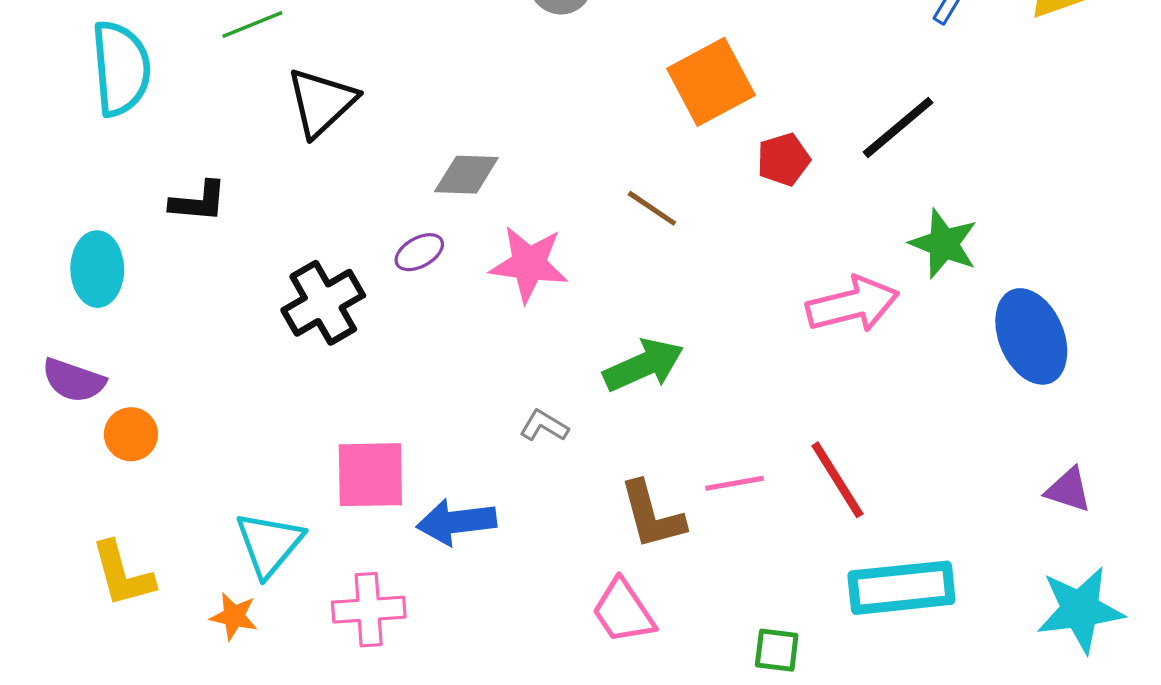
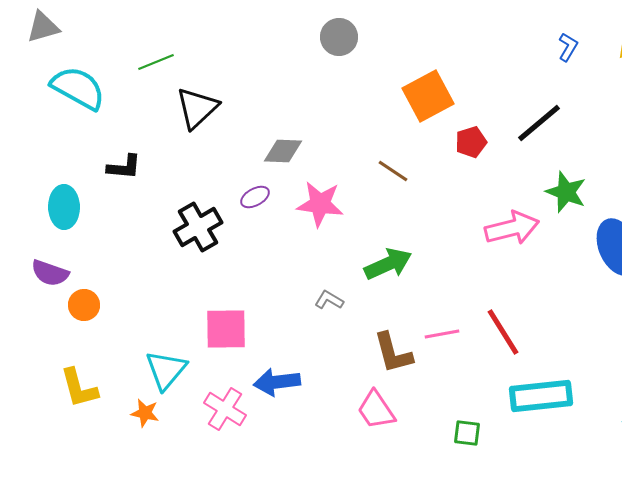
cyan semicircle: (121, 68) -> (78, 88), turned -56
blue arrow: (456, 522) -> (277, 382), moved
pink cross: (369, 610) -> (225, 409), turned 36

